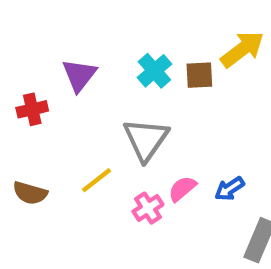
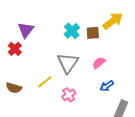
purple triangle: (79, 75) -> (26, 30), moved
red cross: (32, 109) -> (15, 49), turned -32
pink semicircle: (182, 189) -> (99, 63), moved

